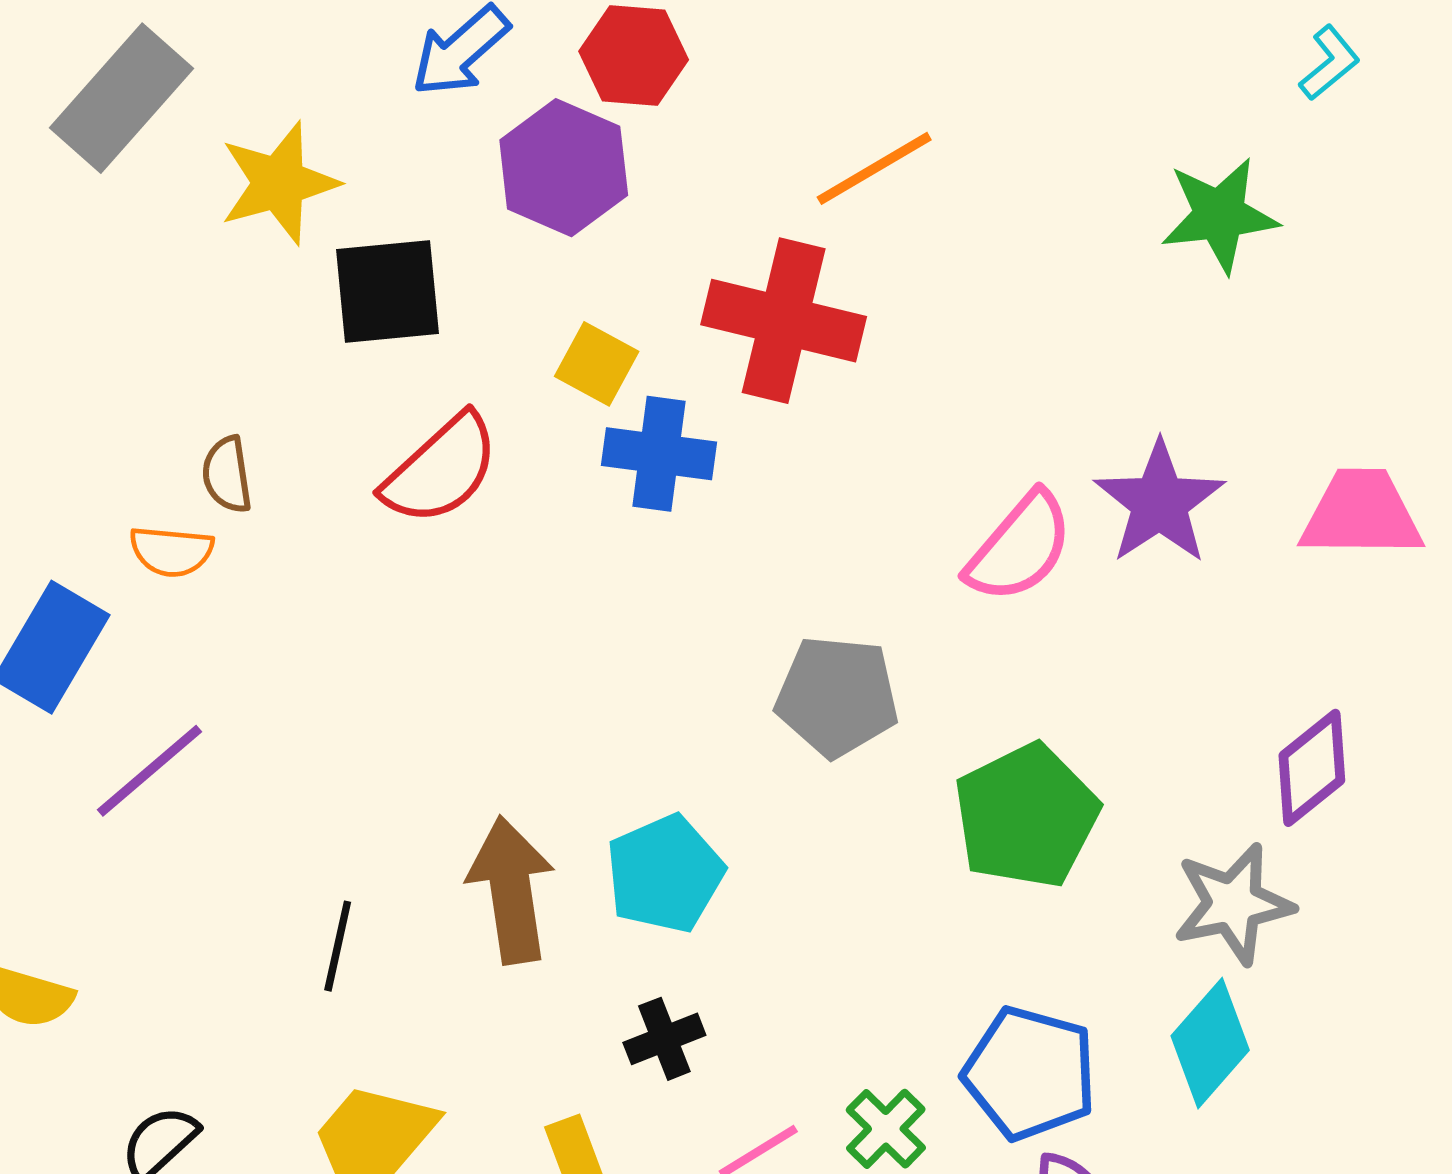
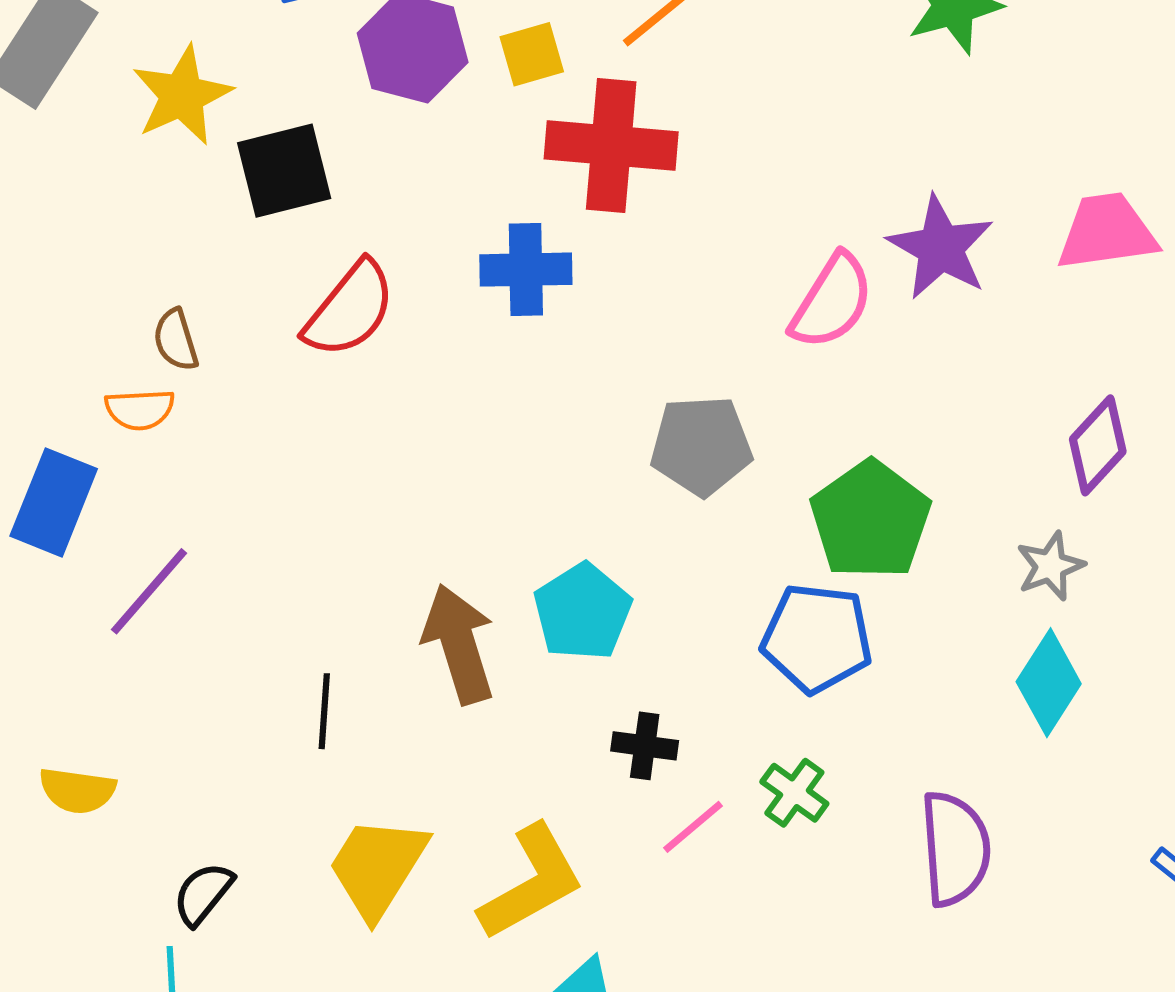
yellow square: (597, 364) -> (532, 54), moved, turned -36
gray star: (1233, 904) -> (1050, 566), size x0.7
black cross: (664, 1039) -> (645, 746), moved, turned 38
blue pentagon: (1030, 1073) -> (817, 638), moved

